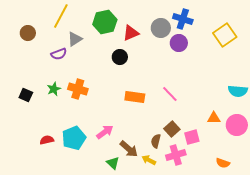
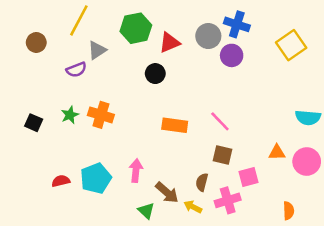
brown square: (172, 129) -> (223, 155), moved, turned -35
pink arrow: (105, 132) -> (136, 171), turned -48
orange semicircle: (223, 163) -> (289, 211), turned -112

